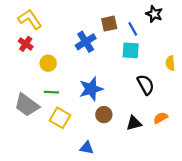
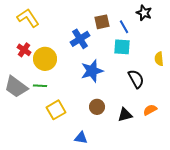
red cross: (26, 44) -> (24, 50), moved
yellow circle: (48, 63) -> (45, 59), size x1.5
blue star: (91, 89) -> (92, 71), moved
green line: (51, 92) -> (40, 86), moved
gray trapezoid: (27, 105) -> (16, 87), moved
yellow square: (60, 118) -> (56, 110), turned 30

